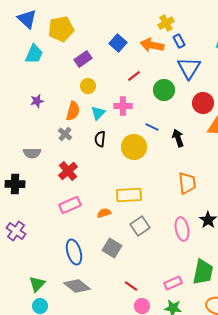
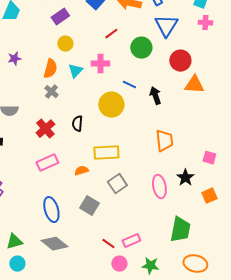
gray cross: (65, 134) -> (51, 92), moved
black semicircle: (100, 139) -> (77, 124), moved
pink rectangle: (173, 283) -> (131, 241), moved
green triangle: (37, 284) -> (14, 242), turned 30

